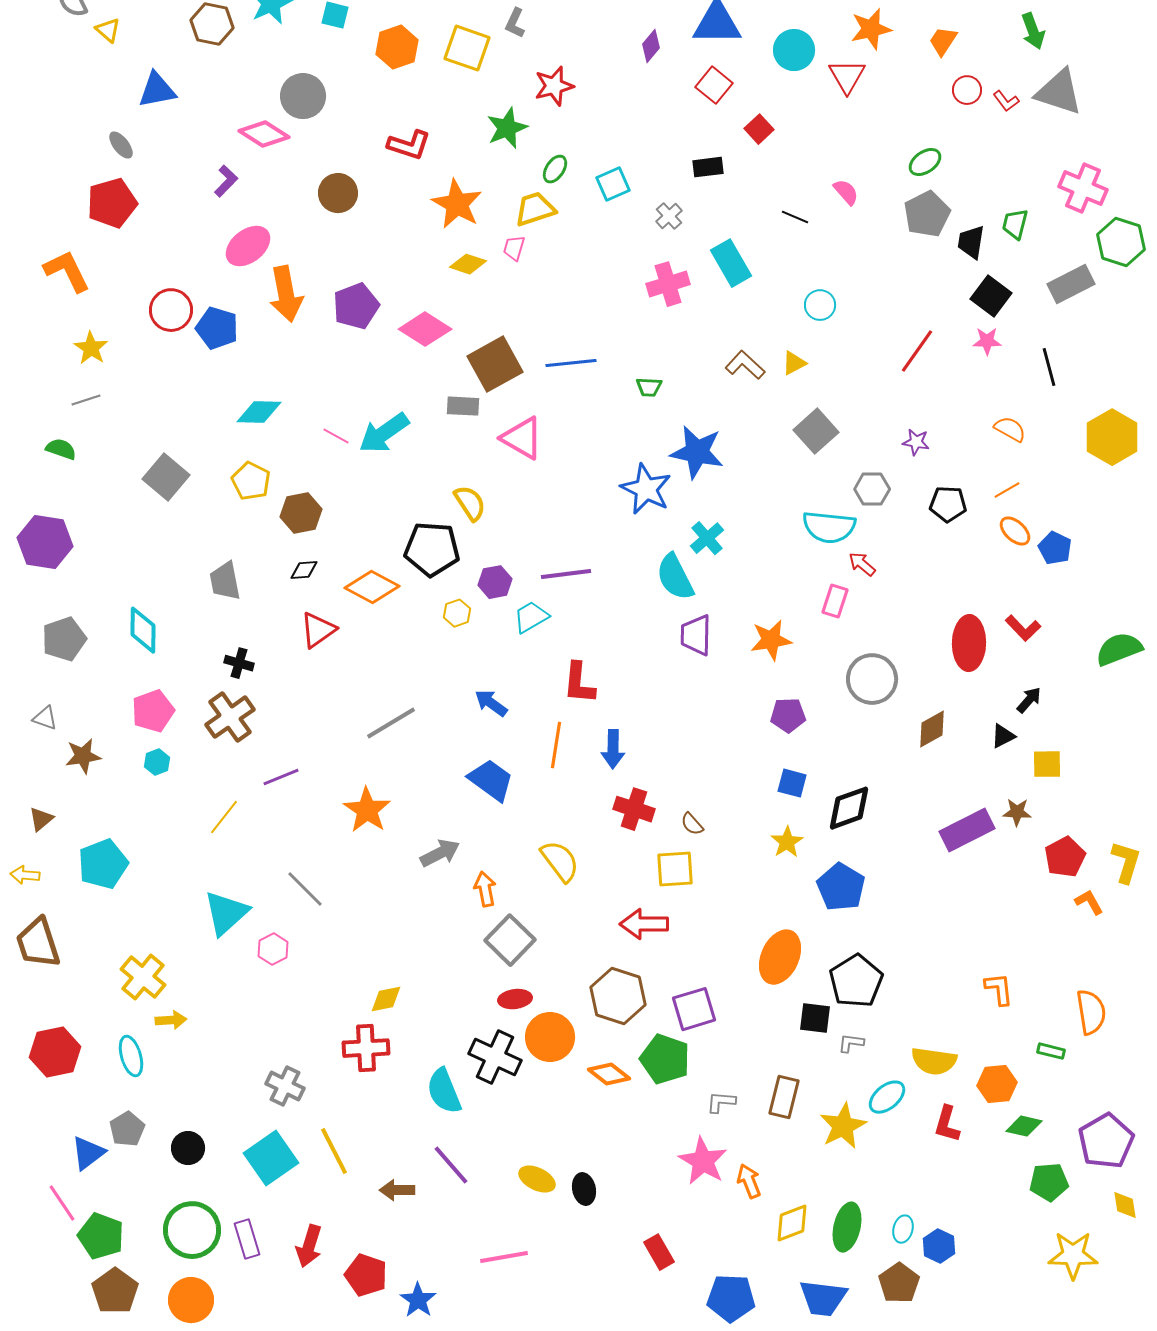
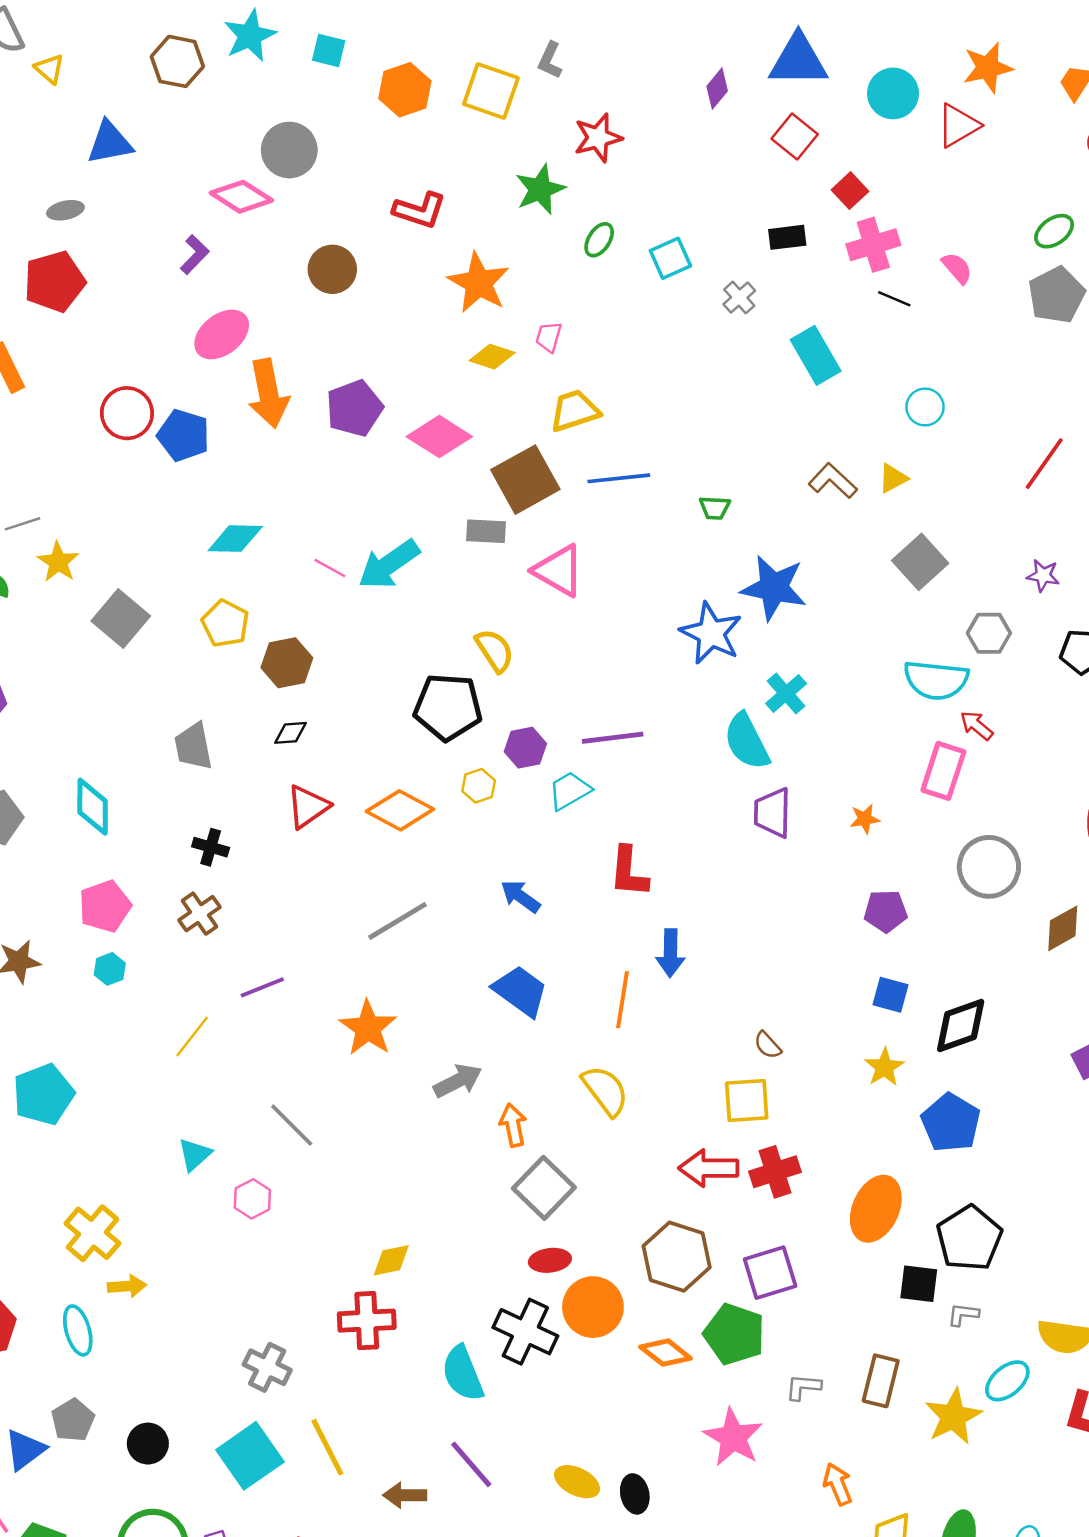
red triangle: (847, 76) -> (958, 125), turned 30
gray ellipse: (121, 145) -> (65, 210), turned -64
yellow trapezoid: (535, 209) -> (575, 411), moved
pink cross: (668, 284) -> (873, 245), moved
yellow star: (91, 348) -> (58, 562), moved
orange diamond: (372, 587) -> (400, 810), moved
pink rectangle: (835, 601) -> (943, 771), size x1.4
orange star: (771, 640) -> (865, 819), size x0.6
brown cross: (230, 717) -> (200, 914), size x0.7
orange line: (556, 745) -> (622, 1000), moved
red cross: (634, 809) -> (775, 1172), moved, turned -36
cyan triangle: (226, 913) -> (195, 1155), size x0.6
pink star: (703, 1161) -> (733, 1437), moved

